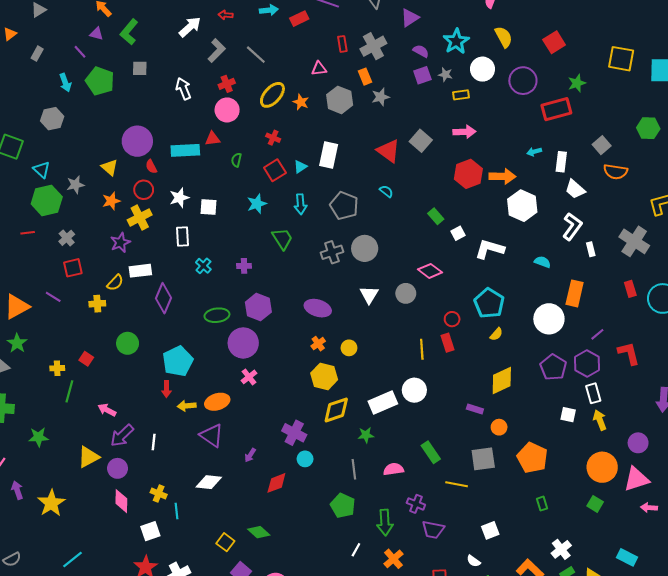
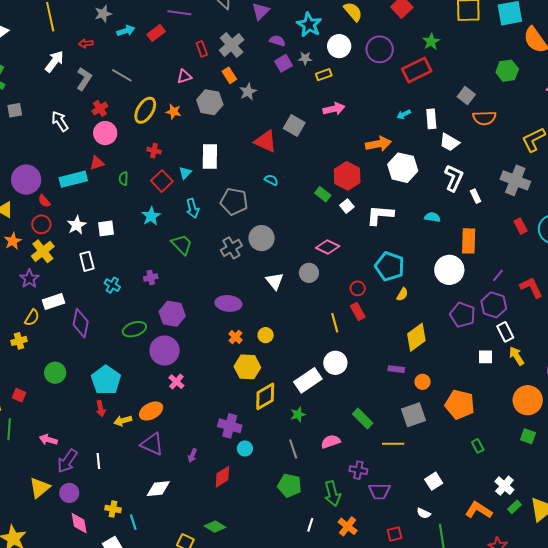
red hexagon: (468, 174) -> (347, 176), moved

